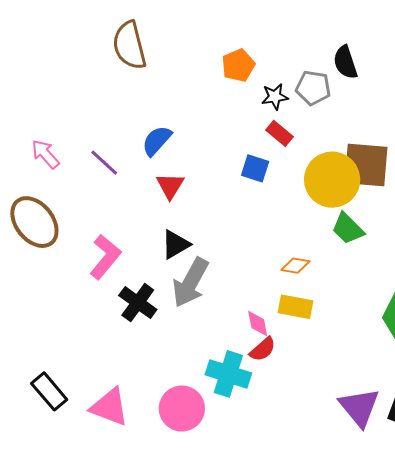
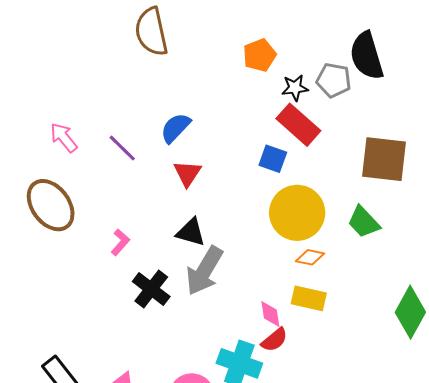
black semicircle: (345, 62) -> (367, 56), size x1.4
red rectangle: (279, 133) -> (298, 125), size x1.6
yellow circle: (332, 180) -> (297, 213), moved
black triangle: (176, 245) -> (191, 232), turned 44
pink L-shape: (105, 257) -> (120, 242), size x0.6

